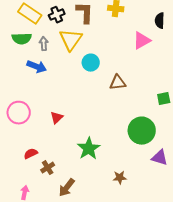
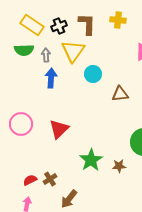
blue arrow: (37, 67) -> (51, 78), moved, turned -108
red triangle: (57, 118) -> (59, 129), size x1.5
red semicircle: (31, 154) -> (30, 180), moved
brown star: (120, 178) -> (119, 166), moved

